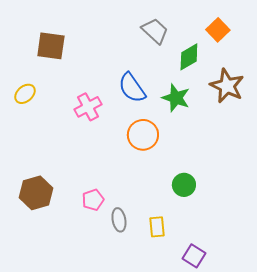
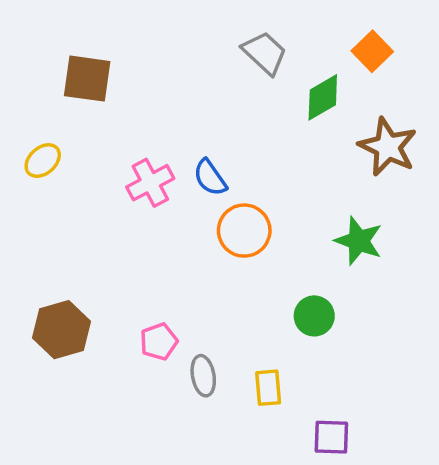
blue semicircle: (132, 88) -> (210, 178), moved, size x0.7
green star: (176, 98) -> (359, 241), moved
purple square: (194, 256) -> (331, 437), turned -30

